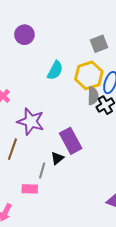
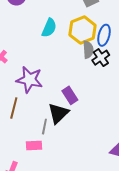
purple rectangle: (71, 141) -> (70, 95), size x0.7
black triangle: (57, 158) -> (58, 113), size x1.6

